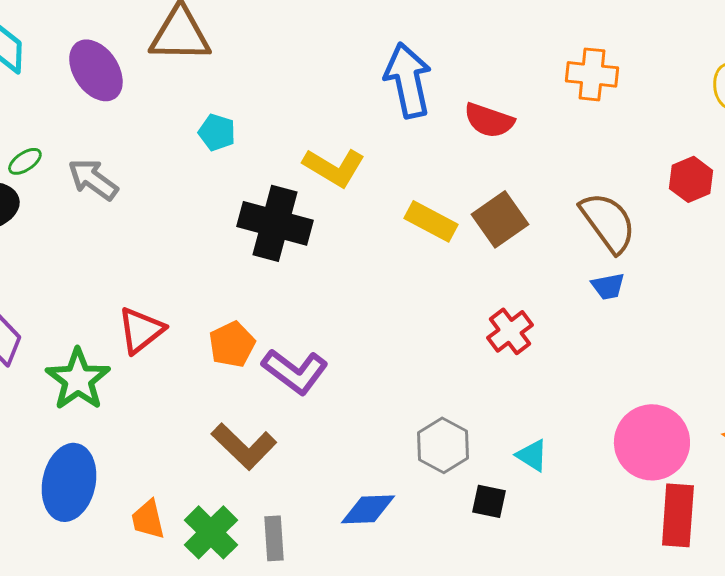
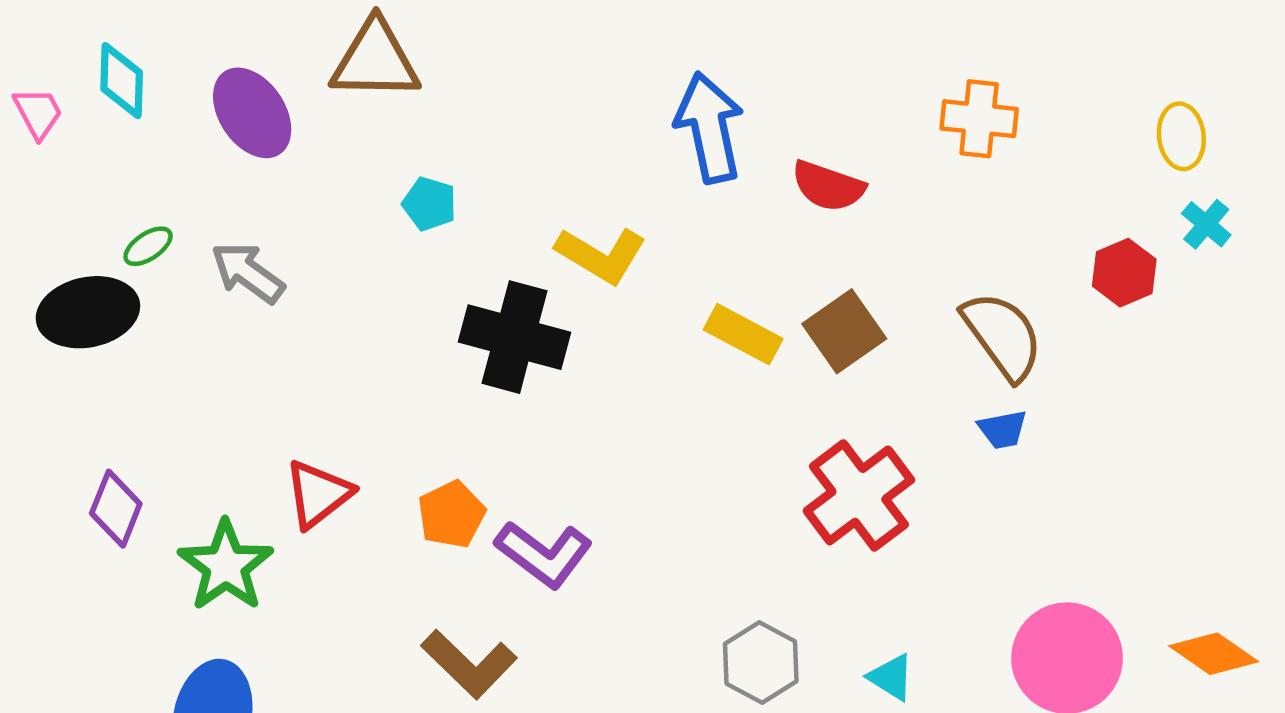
red cross: (510, 331) -> (859, 495), size x1.6

